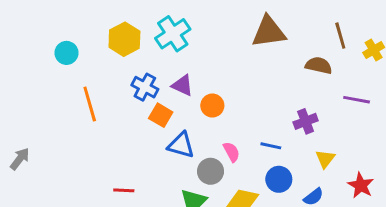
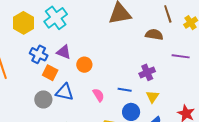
yellow triangle: (325, 159) -> (152, 97), moved
gray circle: (211, 171) -> (43, 99), moved

